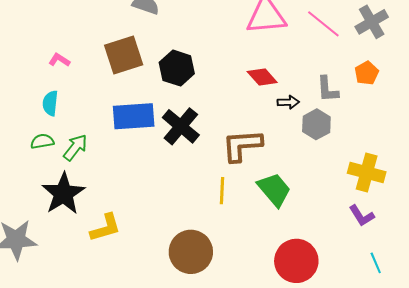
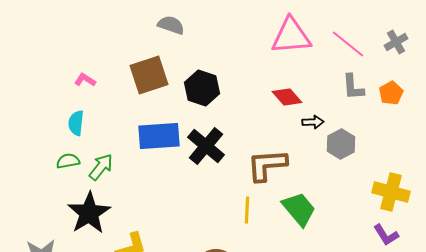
gray cross: (372, 22) -> (396, 42), size x0.7
gray L-shape: (327, 89) -> (353, 87), moved

